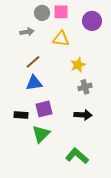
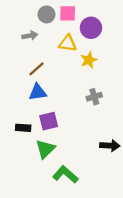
purple circle: (92, 21) -> (91, 28), moved
yellow star: (78, 65) -> (89, 60), moved
black arrow: (83, 115) -> (110, 146), moved
green L-shape: (77, 156) -> (65, 174), moved

